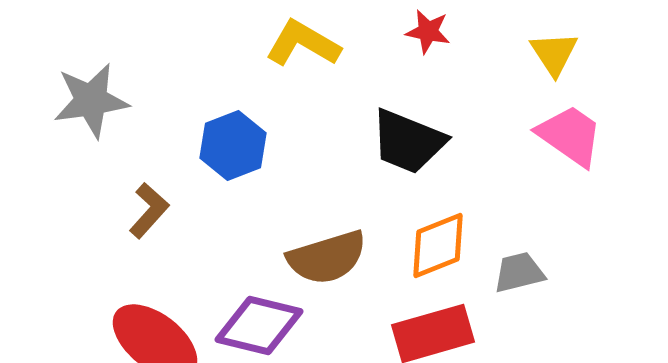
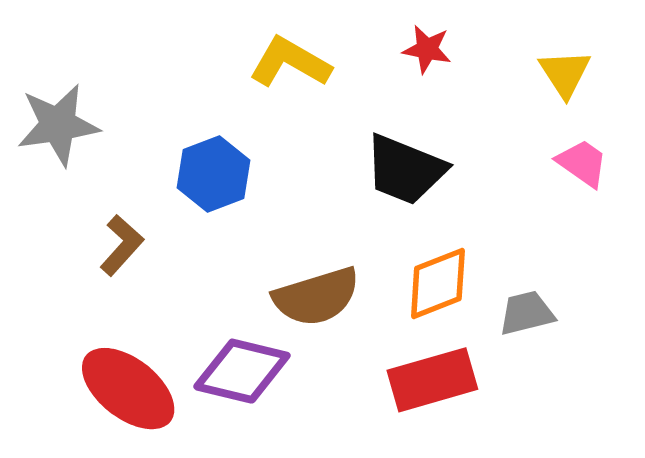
pink trapezoid: (570, 135) -> (582, 163), size x0.7

